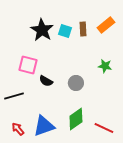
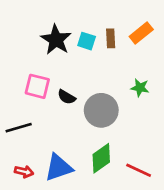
black semicircle: (46, 81) -> (67, 97), moved
gray circle: (76, 83) -> (101, 110), size x1.6
red arrow: (18, 129) -> (24, 172), turned 144

